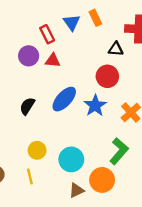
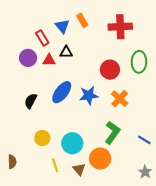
black triangle: (116, 49) -> (66, 52), moved
red circle: (107, 76) -> (110, 70), moved
blue star: (95, 106) -> (89, 95), turned 30
yellow line: (30, 177) -> (55, 165), moved
brown triangle: (76, 190) -> (79, 169), turned -40

